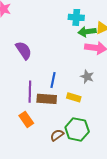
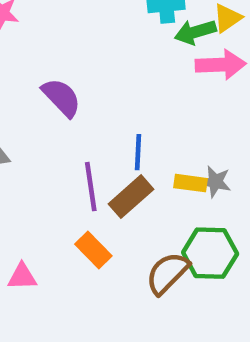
gray star: (87, 77) -> (215, 182), moved
brown rectangle: (47, 99) -> (131, 197), turned -36
brown semicircle: (57, 135) -> (167, 273), size x1.5

